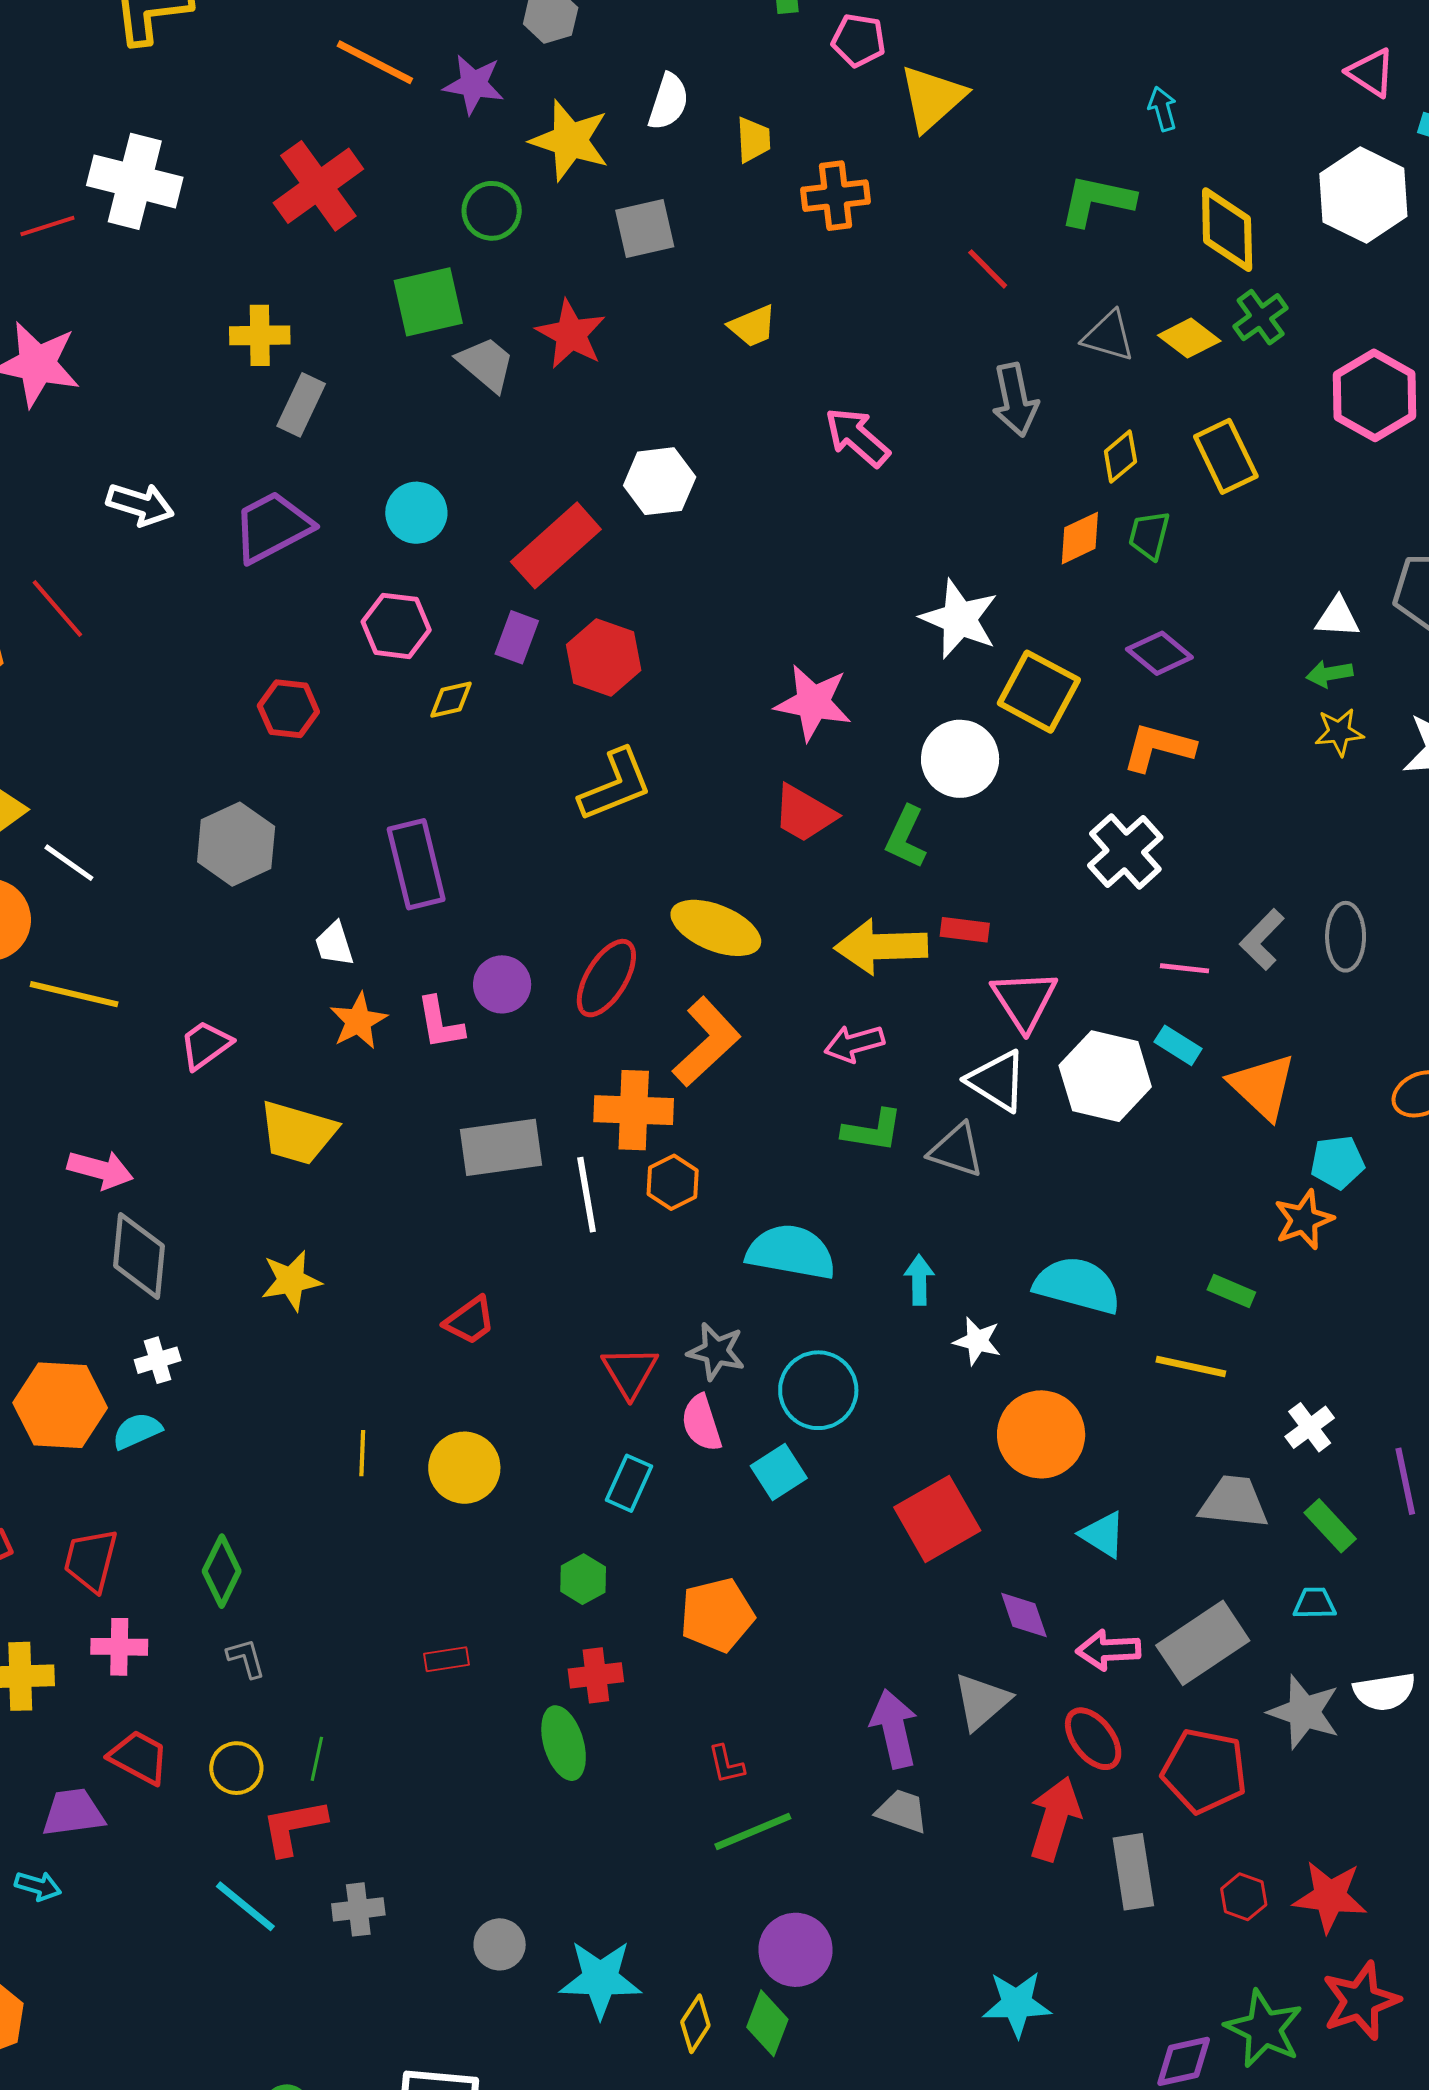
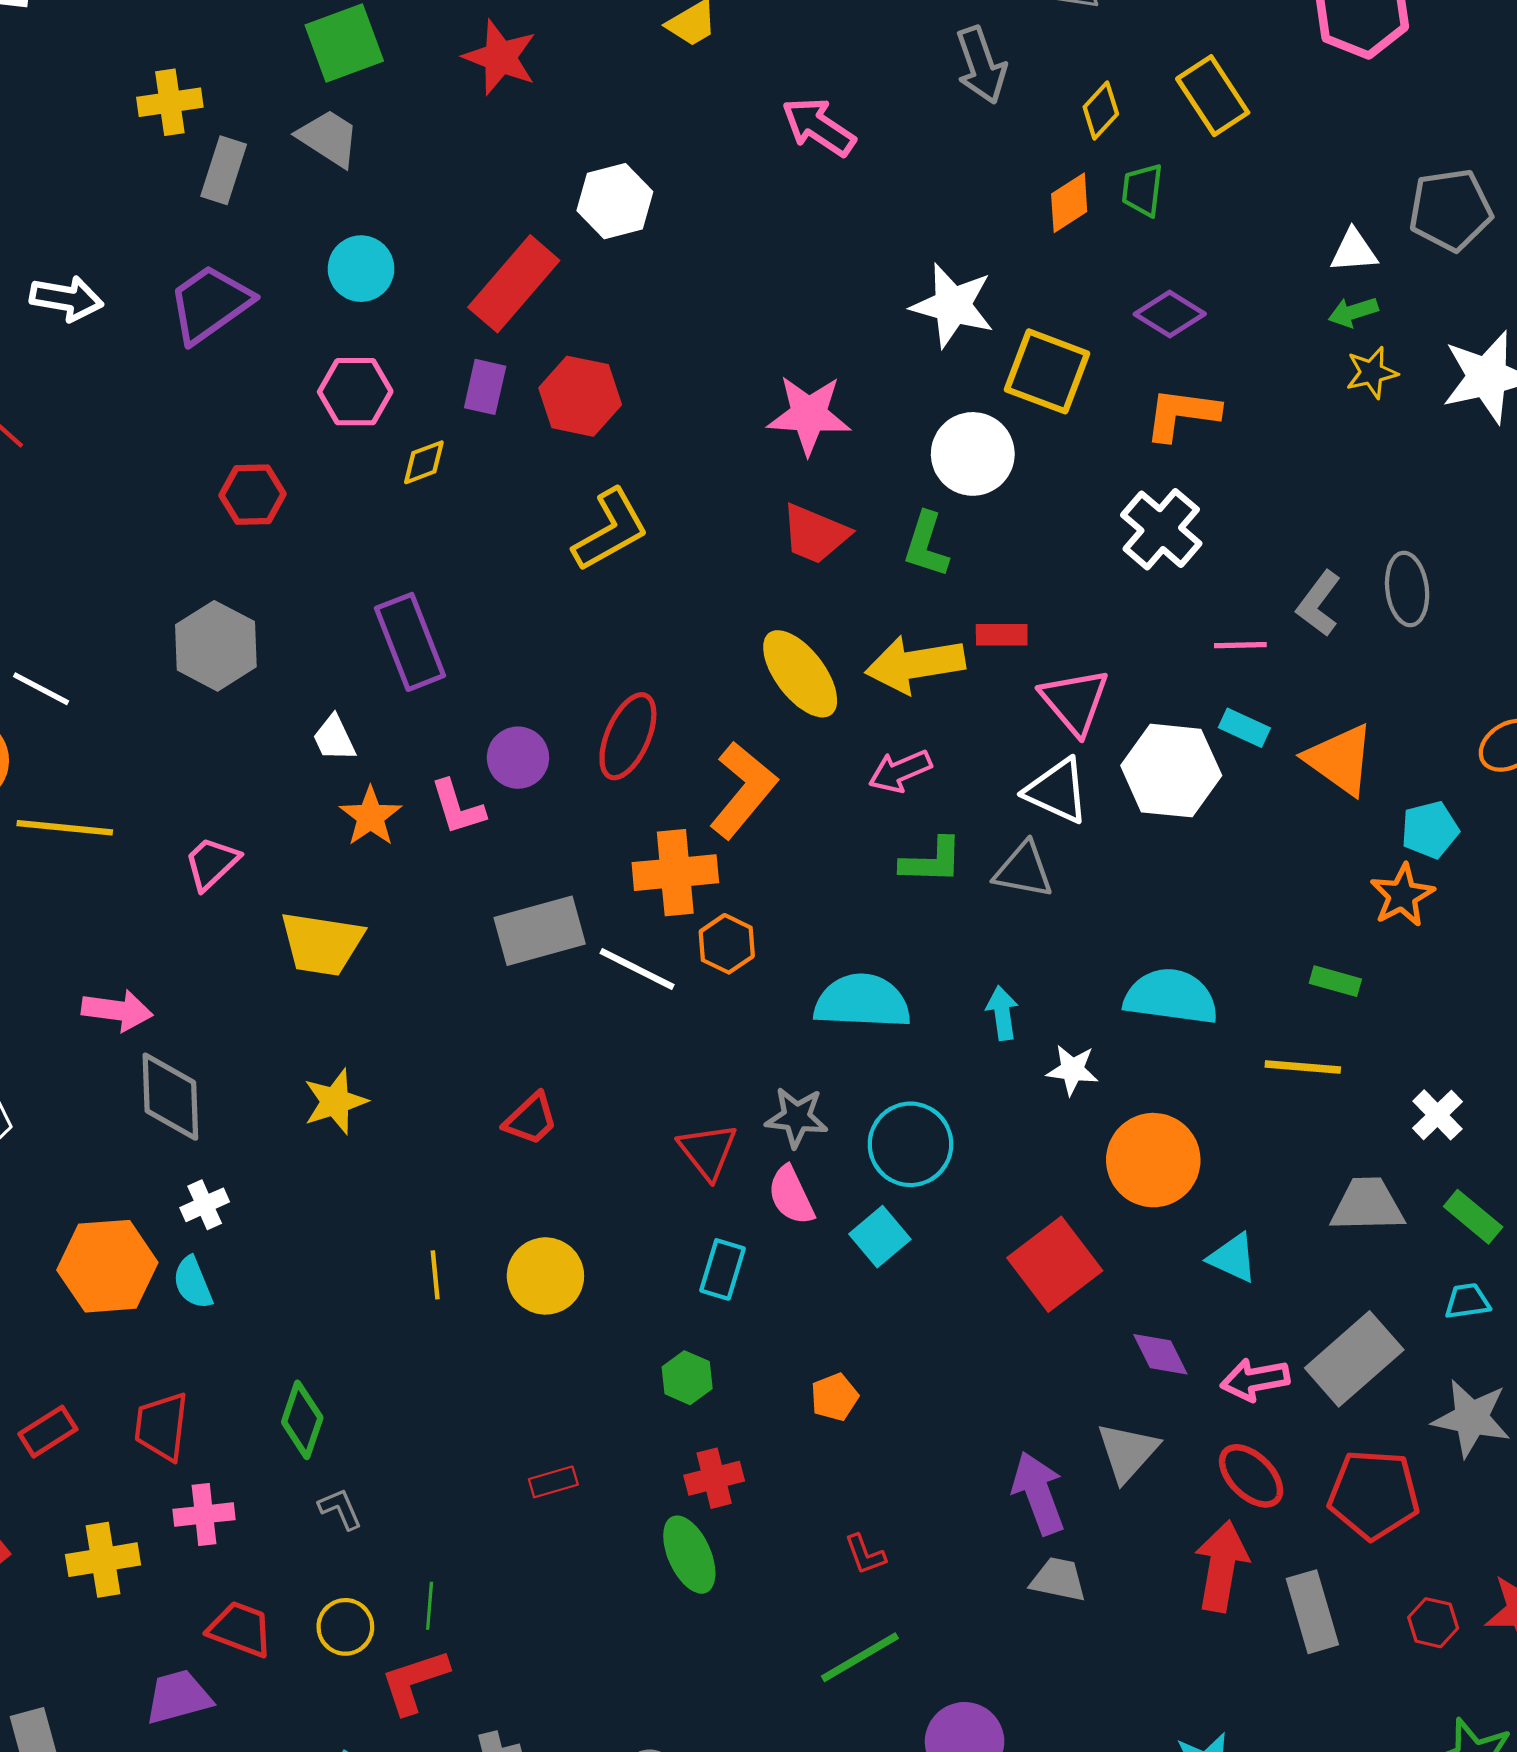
gray trapezoid: (486, 364) -> (328, 138), moved
yellow ellipse: (716, 928) -> (800, 674), moved, turned 38
white line: (587, 1195) -> (637, 969), turned -46
cyan semicircle: (137, 1431) -> (193, 1283), turned -81
orange pentagon: (717, 1615) -> (834, 1397), size x0.6
green line: (753, 1831) -> (860, 1657), moved

